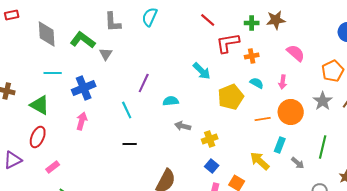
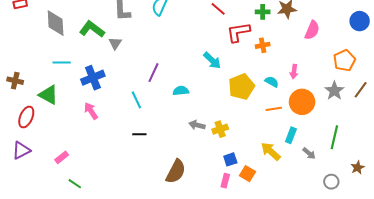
pink semicircle: (296, 53) -> (312, 30), moved, turned 72
cyan semicircle: (257, 83) -> (272, 82), moved
pink arrow: (82, 121) -> (91, 111), turned -48
gray arrow: (183, 126) -> (197, 125), moved
red ellipse: (38, 137) -> (26, 117), moved
blue square: (212, 166) -> (230, 159), moved, turned 32

